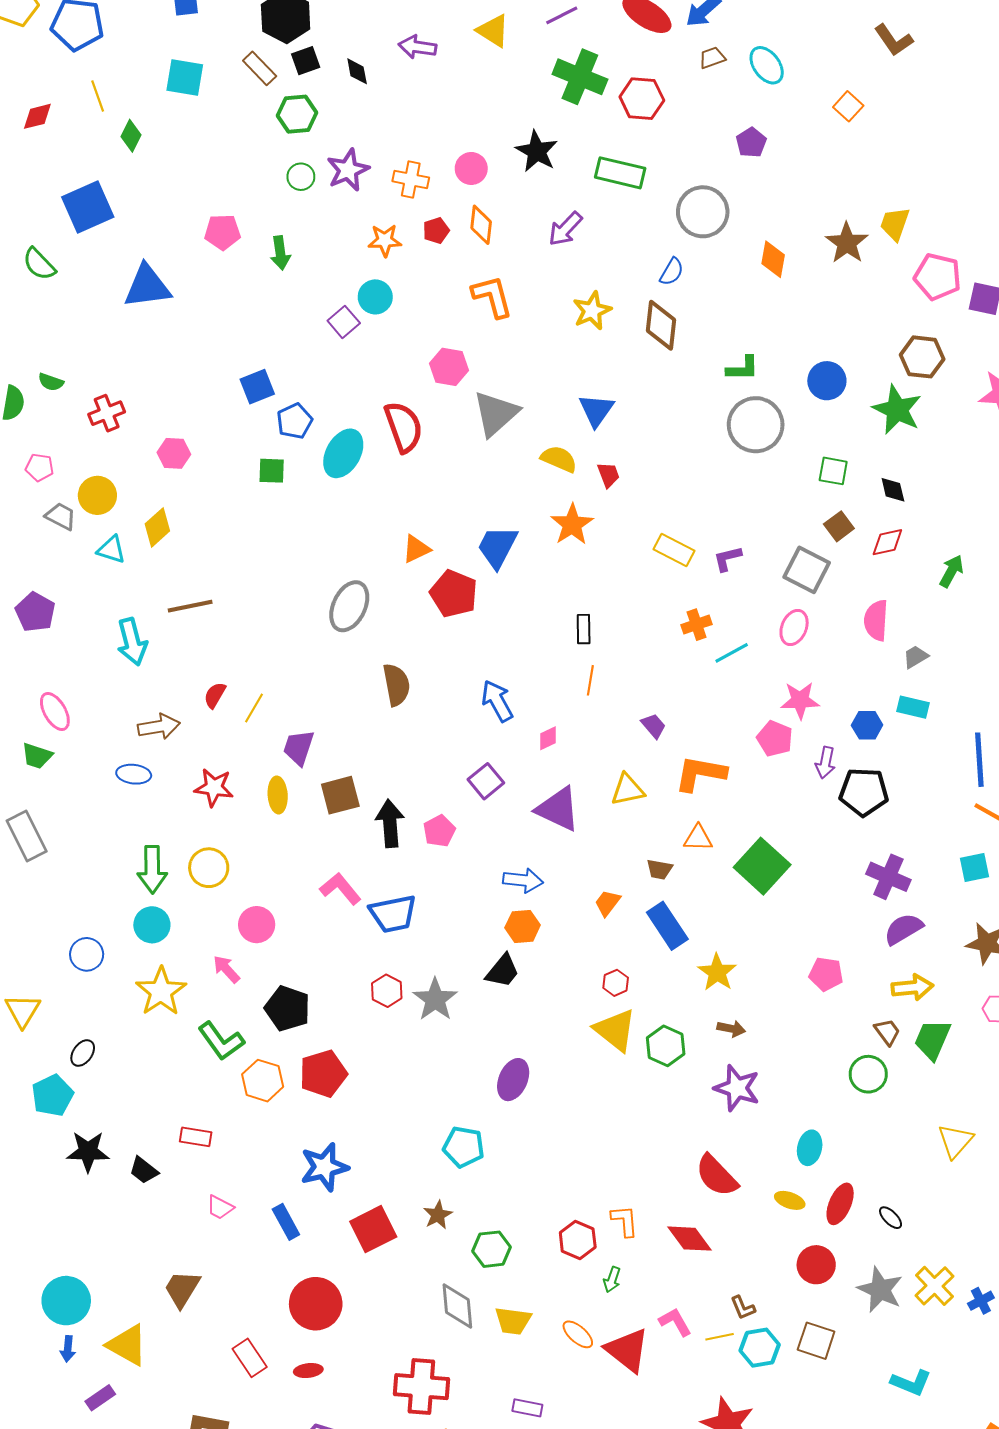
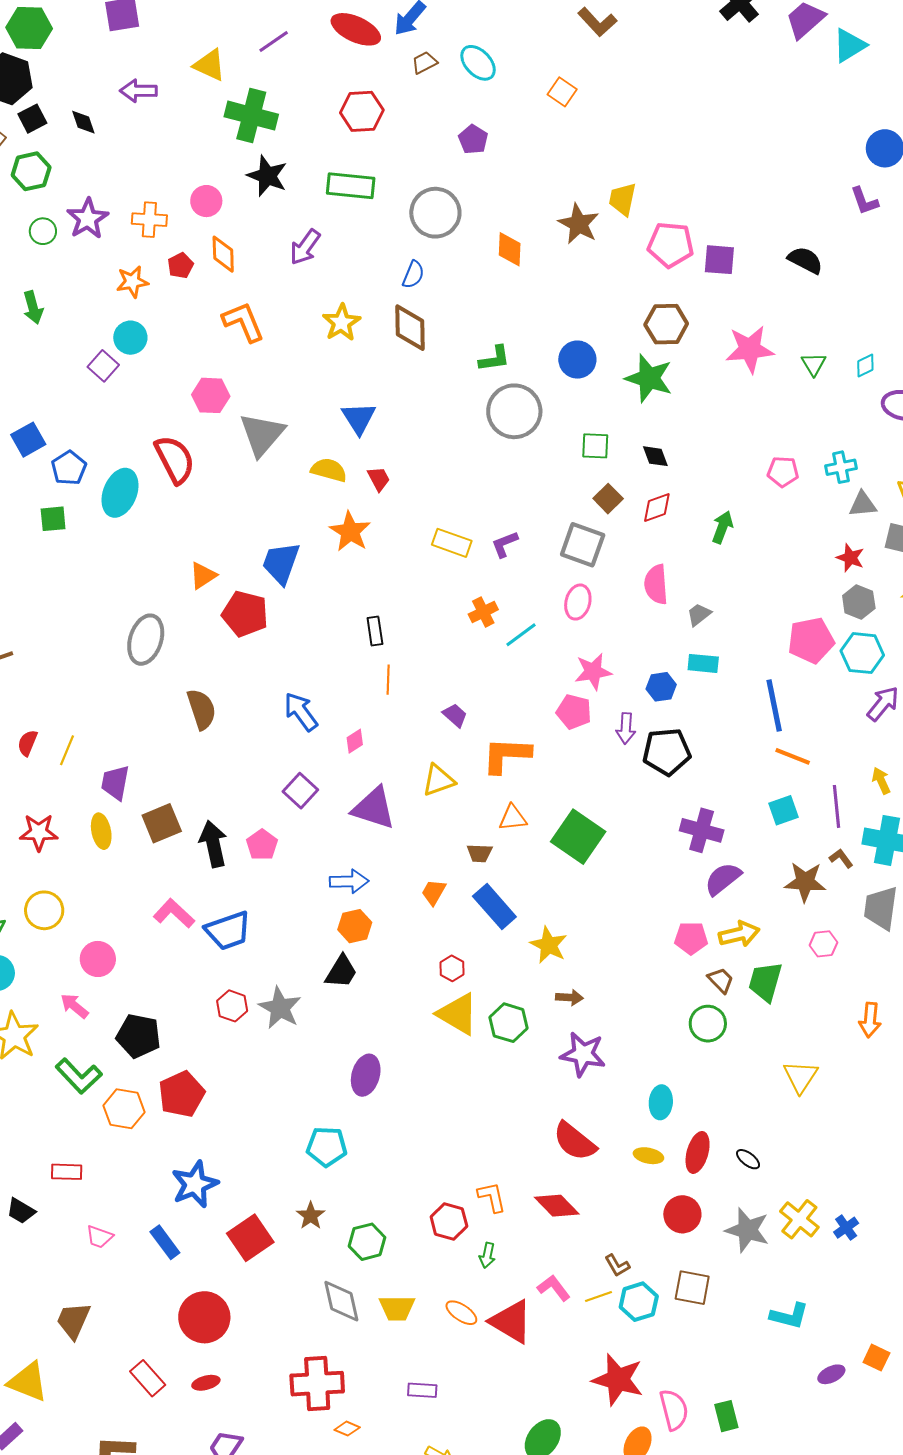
green cross: (580, 77) -> (251, 116), moved
pink pentagon: (826, 974) -> (691, 938), moved

